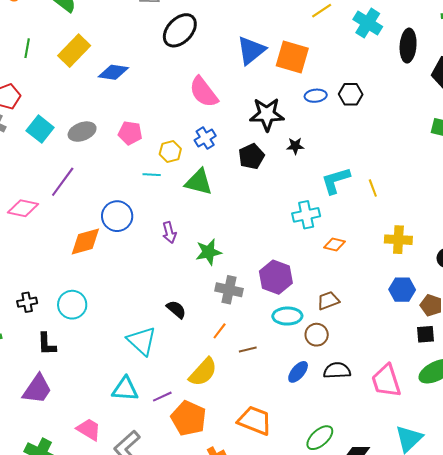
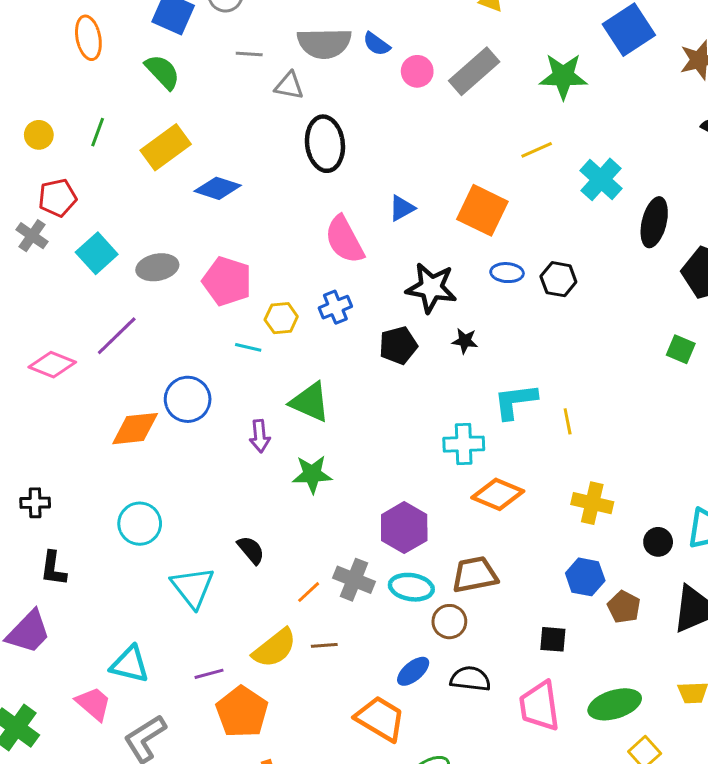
black ellipse: (180, 30) -> (325, 144), turned -60
blue triangle: (251, 50) -> (402, 208), moved, size x0.6
pink pentagon: (130, 133) -> (227, 281), size x1.4
green triangle: (199, 182) -> (310, 402), moved
orange diamond: (334, 244) -> (498, 494), size x1.6
gray cross: (229, 290) -> (354, 580), moved
brown trapezoid: (328, 301) -> (475, 575), size x1.4
cyan circle: (72, 305) -> (140, 524), moved
black square: (426, 334) -> (553, 639), moved
brown line: (248, 350) -> (324, 645), moved
cyan triangle: (125, 389) -> (130, 664), moved
orange trapezoid: (255, 420) -> (380, 719), moved

